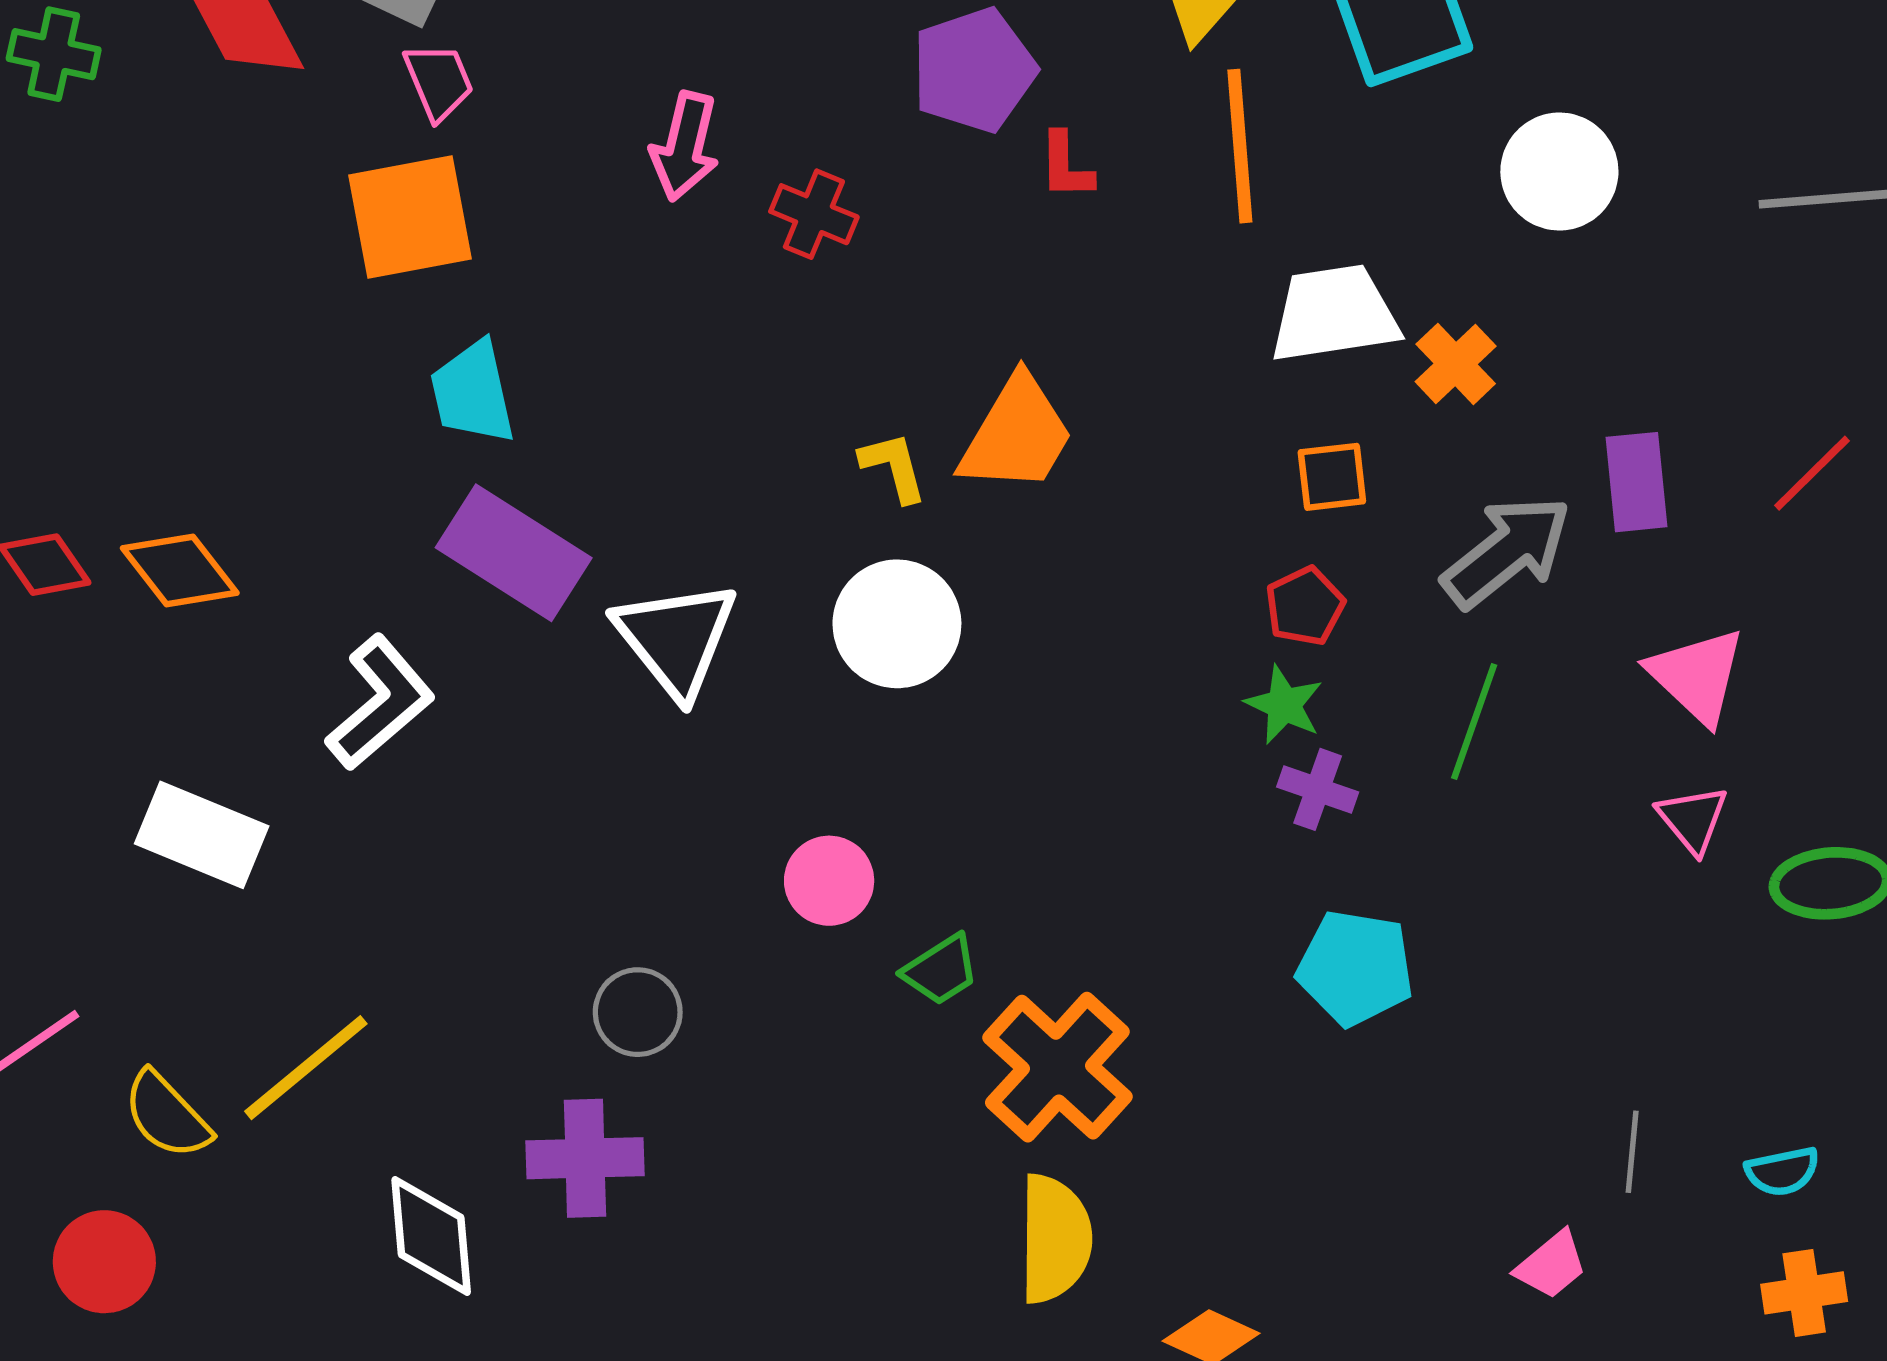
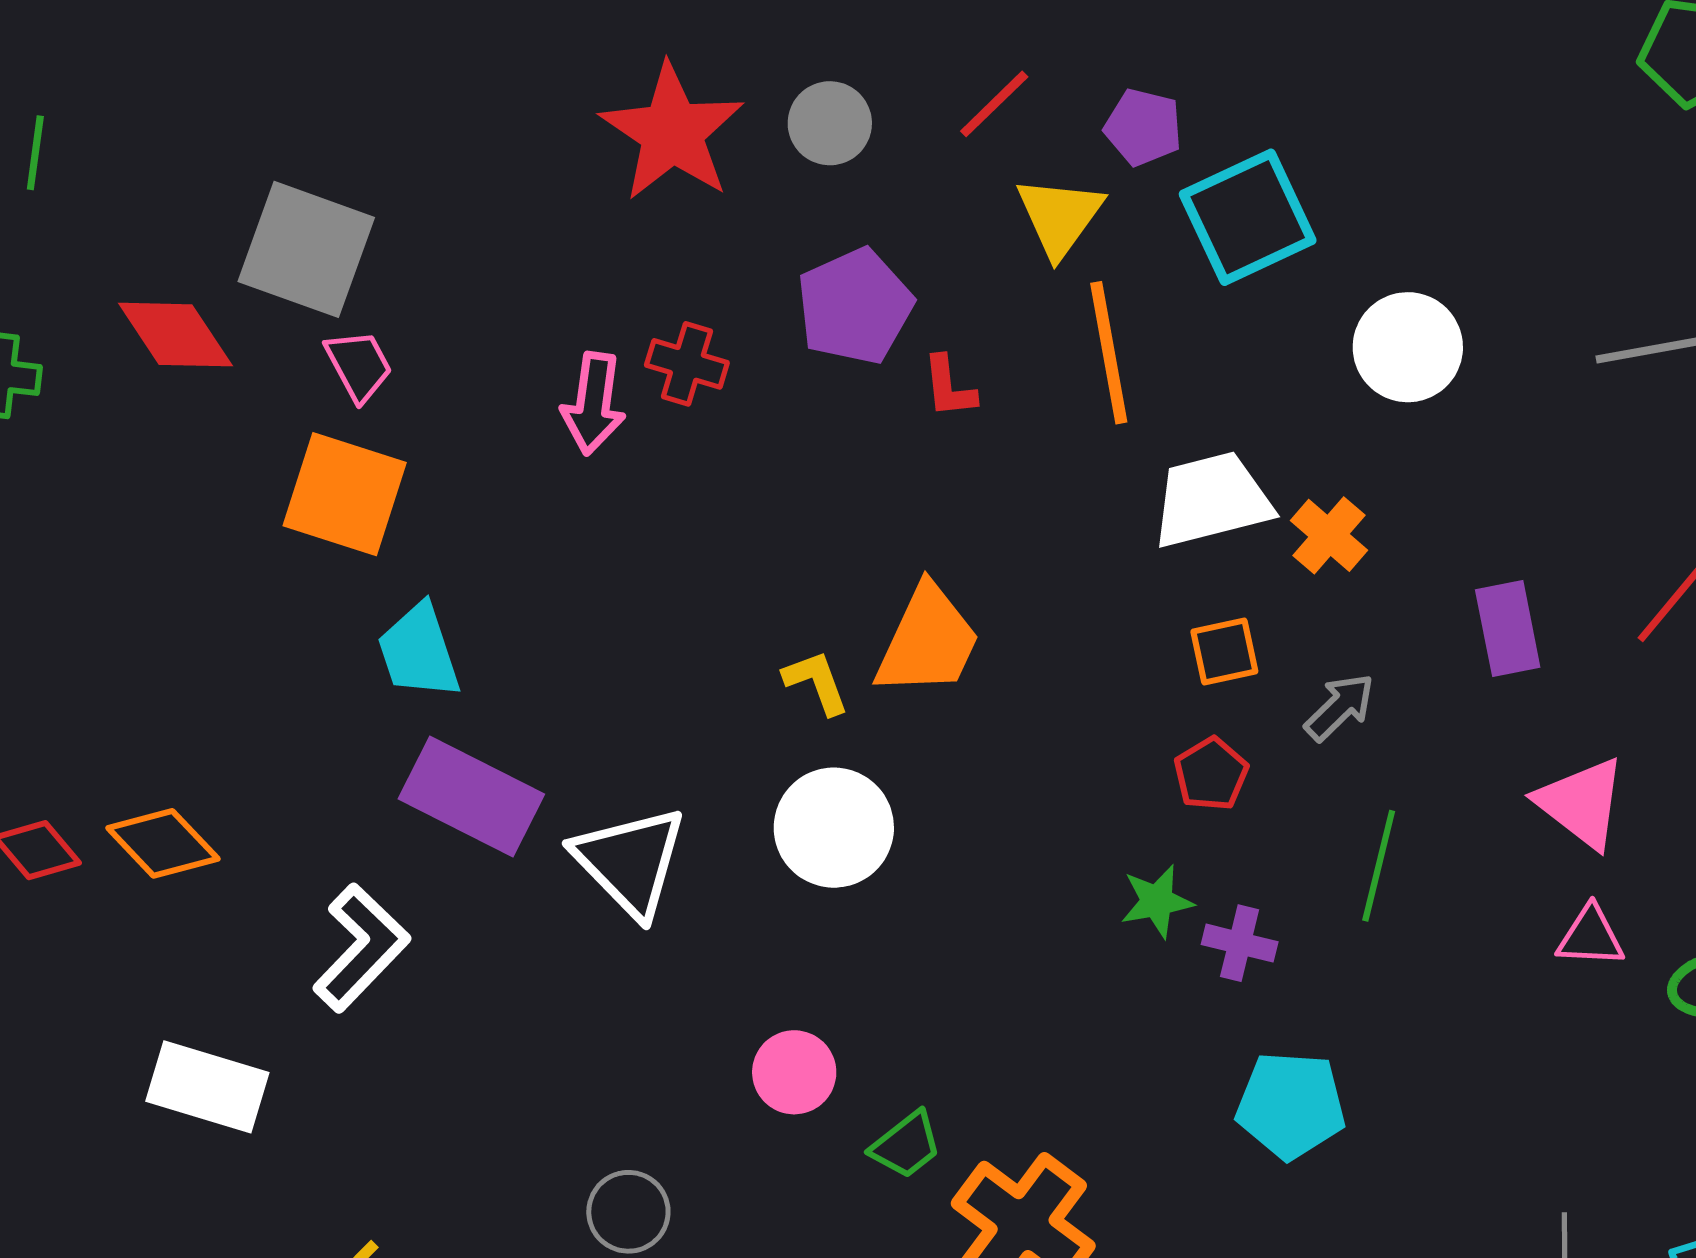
red cross: (814, 214) -> (687, 364), moved
orange square: (410, 217) -> (345, 494), turned 34
gray arrow: (1507, 552) -> (1340, 707), moved, size x0.6
green star: (1284, 705) -> (1157, 901), moved, turned -30
pink triangle: (1693, 819) -> (1591, 937), turned -42

